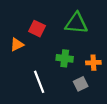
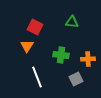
green triangle: (76, 23) -> (72, 22), size x0.6
orange triangle: (17, 45) -> (27, 46), moved, turned -32

